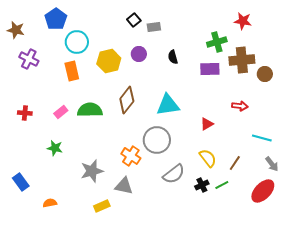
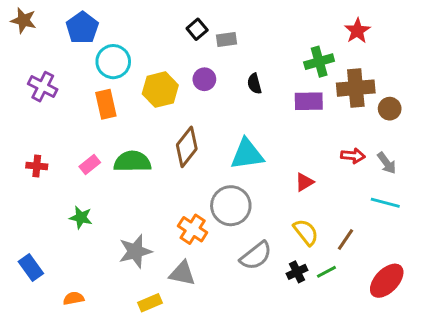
red star: (243, 21) -> (357, 31), turned 30
brown star: (16, 30) -> (24, 20), moved
gray arrow: (272, 164) -> (387, 163), moved

